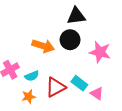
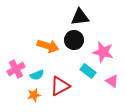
cyan rectangle: (79, 83) -> (88, 71), moved
pink triangle: (97, 93) -> (112, 81), moved

